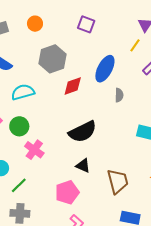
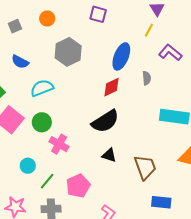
red diamond: (73, 86) -> (112, 87), moved
gray semicircle: (119, 95) -> (147, 78), moved
pink pentagon: (67, 192) -> (78, 186), moved

